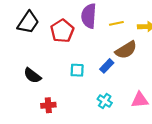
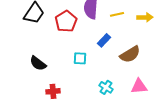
brown semicircle: (126, 50) -> (130, 54), moved
blue rectangle: (107, 66) -> (104, 40), moved

